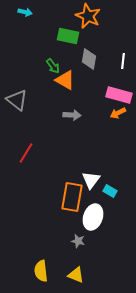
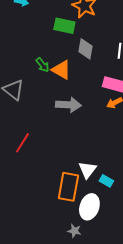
green arrow: (53, 66) -> (42, 65), moved
gray arrow: (72, 115) -> (68, 105), size x1.4

